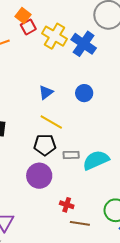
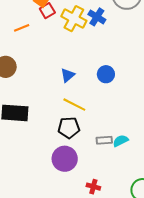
blue cross: (84, 44) -> (97, 17), moved, size x0.7
gray rectangle: (71, 155) -> (104, 140), moved
cyan semicircle: (96, 160) -> (121, 141), size x0.6

